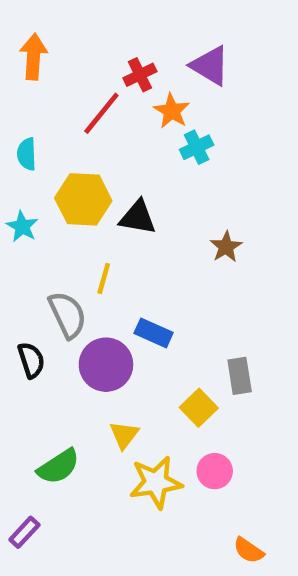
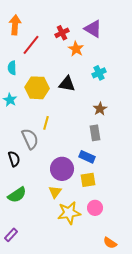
red line: (101, 113) -> (31, 45), moved
cyan cross: (197, 147) -> (99, 73), moved
black triangle: (138, 217) -> (67, 84), moved
blue rectangle: (154, 333) -> (87, 157), moved
purple circle: (106, 365) -> (62, 169), moved
gray rectangle: (240, 376) -> (95, 133), moved
yellow square: (199, 408) -> (88, 180), turned 35
green semicircle: (58, 467) -> (17, 195), moved

